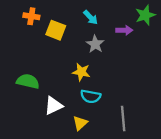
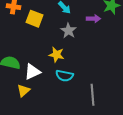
white triangle: (53, 106) -> (32, 72), moved
yellow triangle: (80, 123) -> (23, 91), moved

